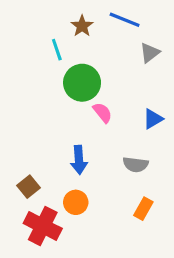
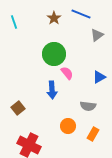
cyan line: (57, 50) -> (14, 22), moved
blue arrow: (79, 160) -> (52, 90), moved
brown square: (29, 187) -> (18, 108), moved
orange circle: (76, 202) -> (68, 126), moved

